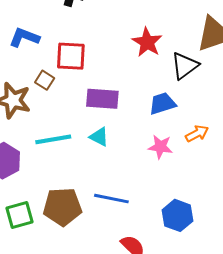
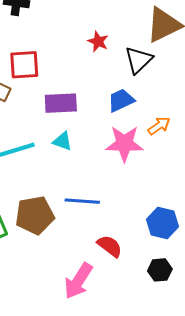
red star: (147, 42) -> (98, 42), size x0.7
pink star: (160, 147) -> (124, 144), size x1.5
blue hexagon: (178, 215) -> (163, 223), moved

